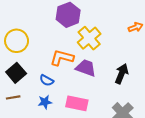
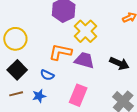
black arrow: (122, 74) -> (119, 63), turned 96
blue star: (45, 102) -> (39, 96), moved
pink rectangle: (77, 103) -> (78, 95), turned -75

